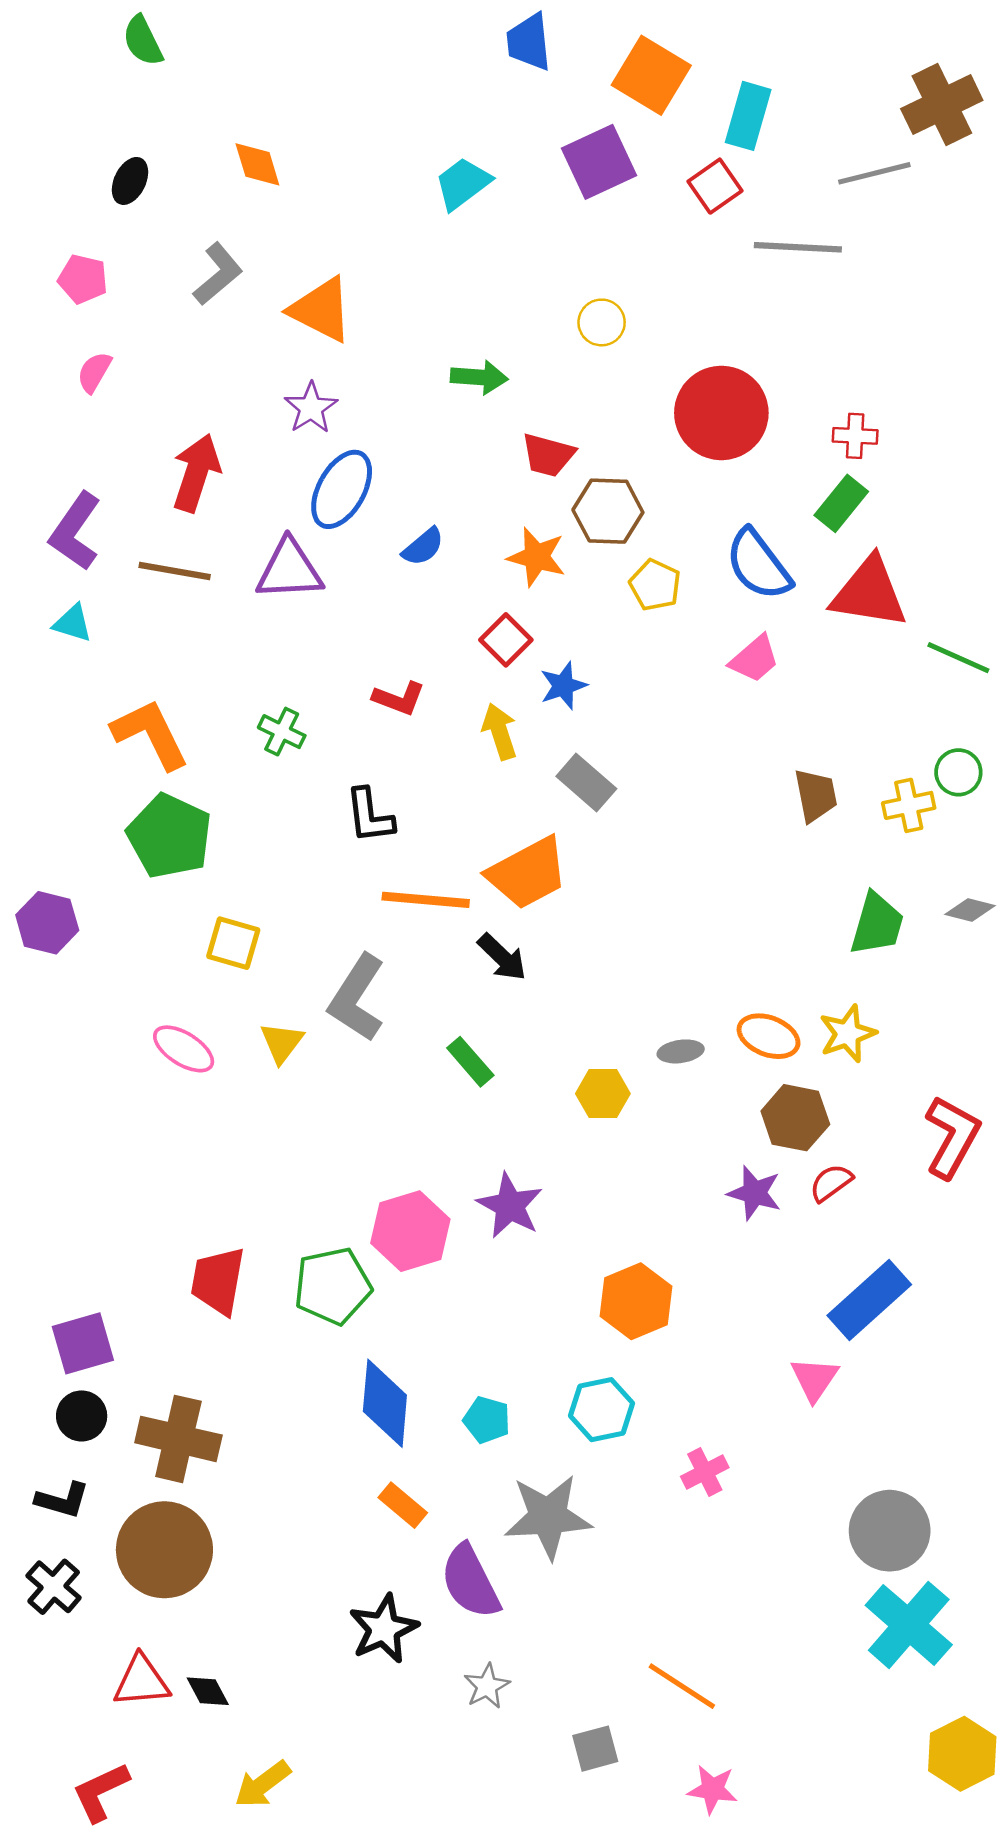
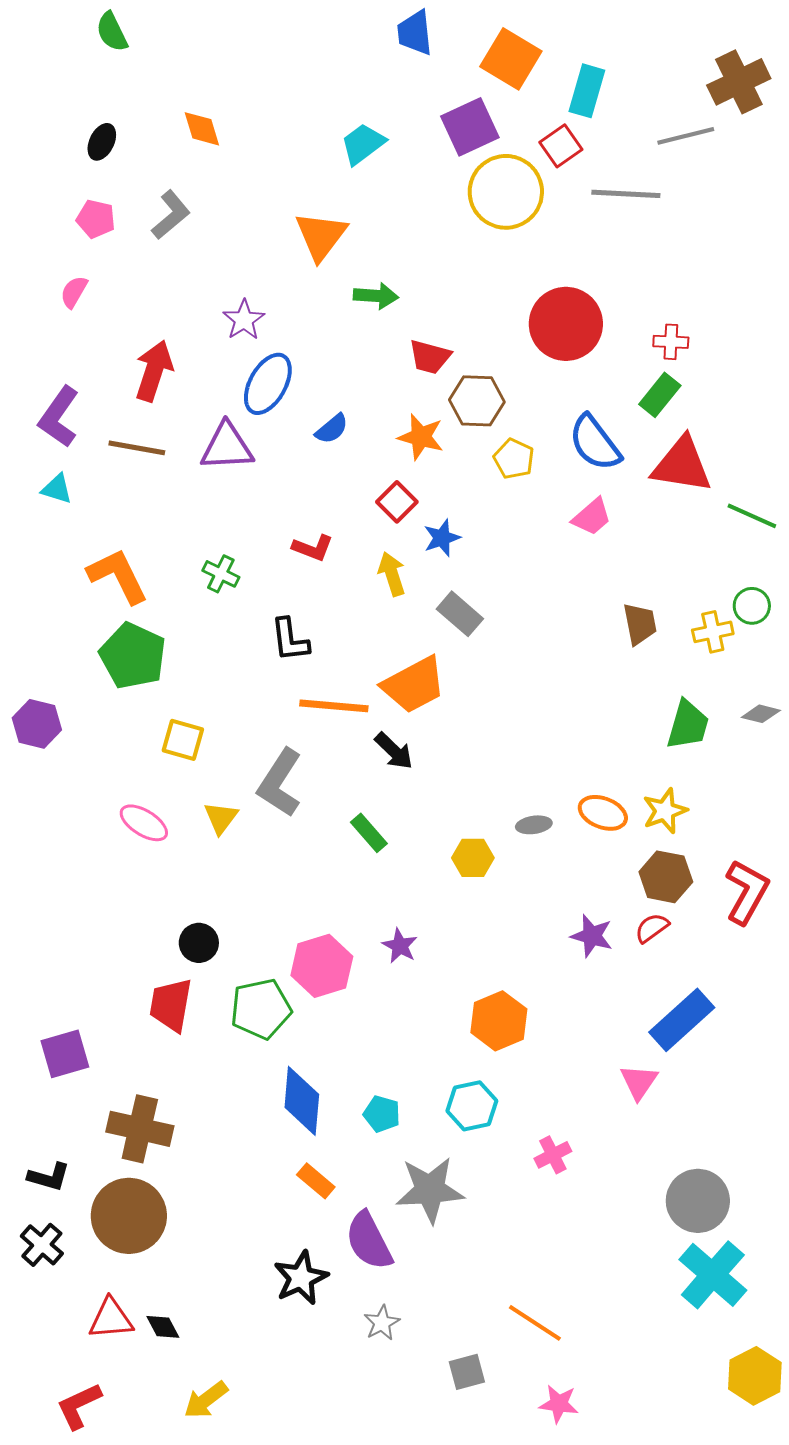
pink pentagon: (83, 279) -> (96, 219), moved
orange triangle: (321, 310) -> (321, 236), moved, turned 40
yellow circle: (602, 322) -> (506, 192), moved, size x2.0
brown hexagon: (795, 1118) -> (666, 877), moved
purple star: (510, 1206) -> (400, 946), size x0.7
black circle: (82, 1416) -> (199, 943), moved

